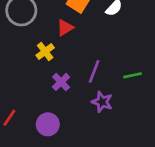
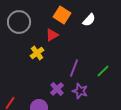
green line: (133, 75) -> (103, 71), turned -32
purple cross: (61, 82) -> (57, 89), moved

